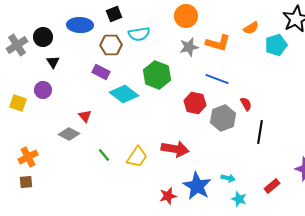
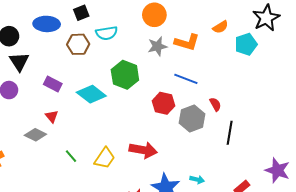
black triangle: (53, 62) -> (19, 62), size x1.5
purple rectangle: (101, 72) -> (53, 84), moved

